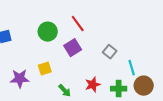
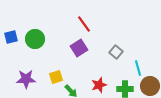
green circle: (48, 32) -> (35, 39), moved
yellow square: (45, 69) -> (56, 77), moved

